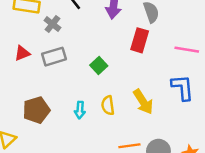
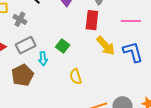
yellow arrow: (143, 102) -> (106, 46), moved
brown pentagon: (36, 110) -> (23, 75), moved
cyan arrow: (80, 110) -> (43, 59), moved

